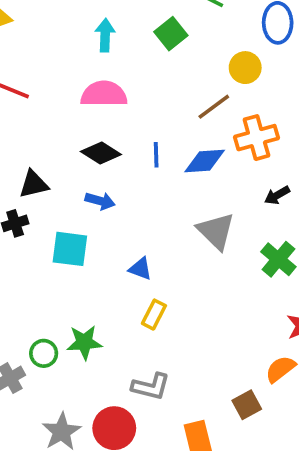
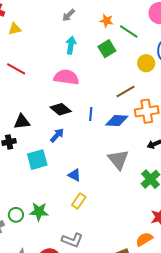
yellow circle: (245, 68) -> (146, 63), moved
blue arrow: (100, 201) -> (57, 135), turned -70
cyan square: (70, 249) -> (37, 160), turned -30

